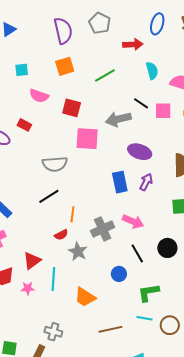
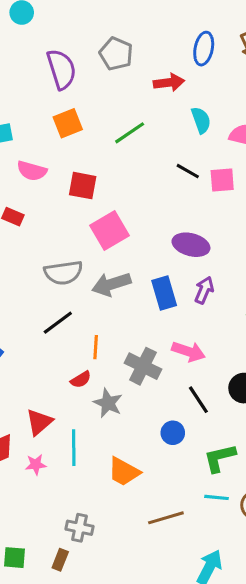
gray arrow: (118, 119) -> (111, 284), moved
pink square: (87, 139) -> (110, 231), turned -30
gray cross: (103, 229) -> (143, 366), turned -35

